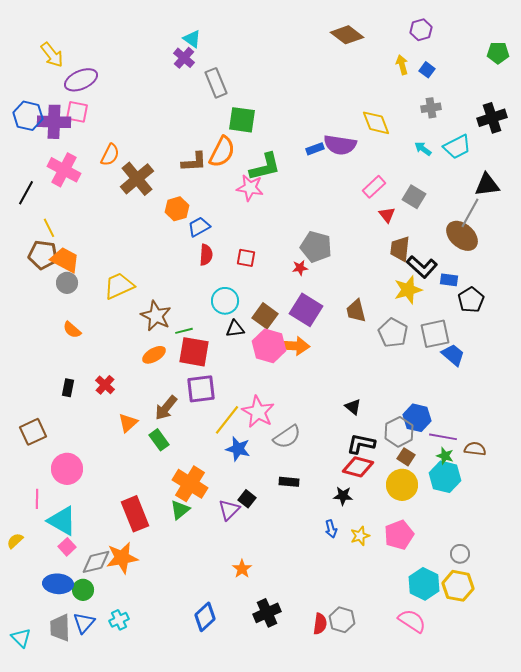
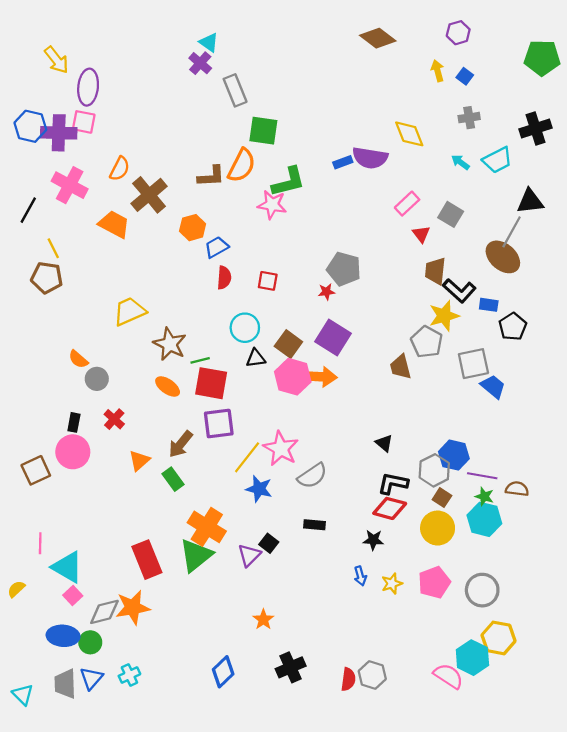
green pentagon: (498, 53) -> (542, 58), size x1.5
purple ellipse: (81, 80) -> (88, 87), turned -60
orange trapezoid: (65, 260) -> (114, 224), moved
gray circle: (67, 283) -> (97, 379), moved
brown trapezoid: (356, 311) -> (401, 367), moved
gray pentagon: (393, 333) -> (427, 342), moved
orange ellipse: (154, 355) -> (168, 386), turned 65
pink circle: (67, 469) -> (73, 452), moved
green triangle: (180, 510) -> (196, 555), size x1.6
gray circle: (460, 554) -> (482, 590), moved, size x1.6
cyan hexagon: (424, 584) -> (472, 658), moved

